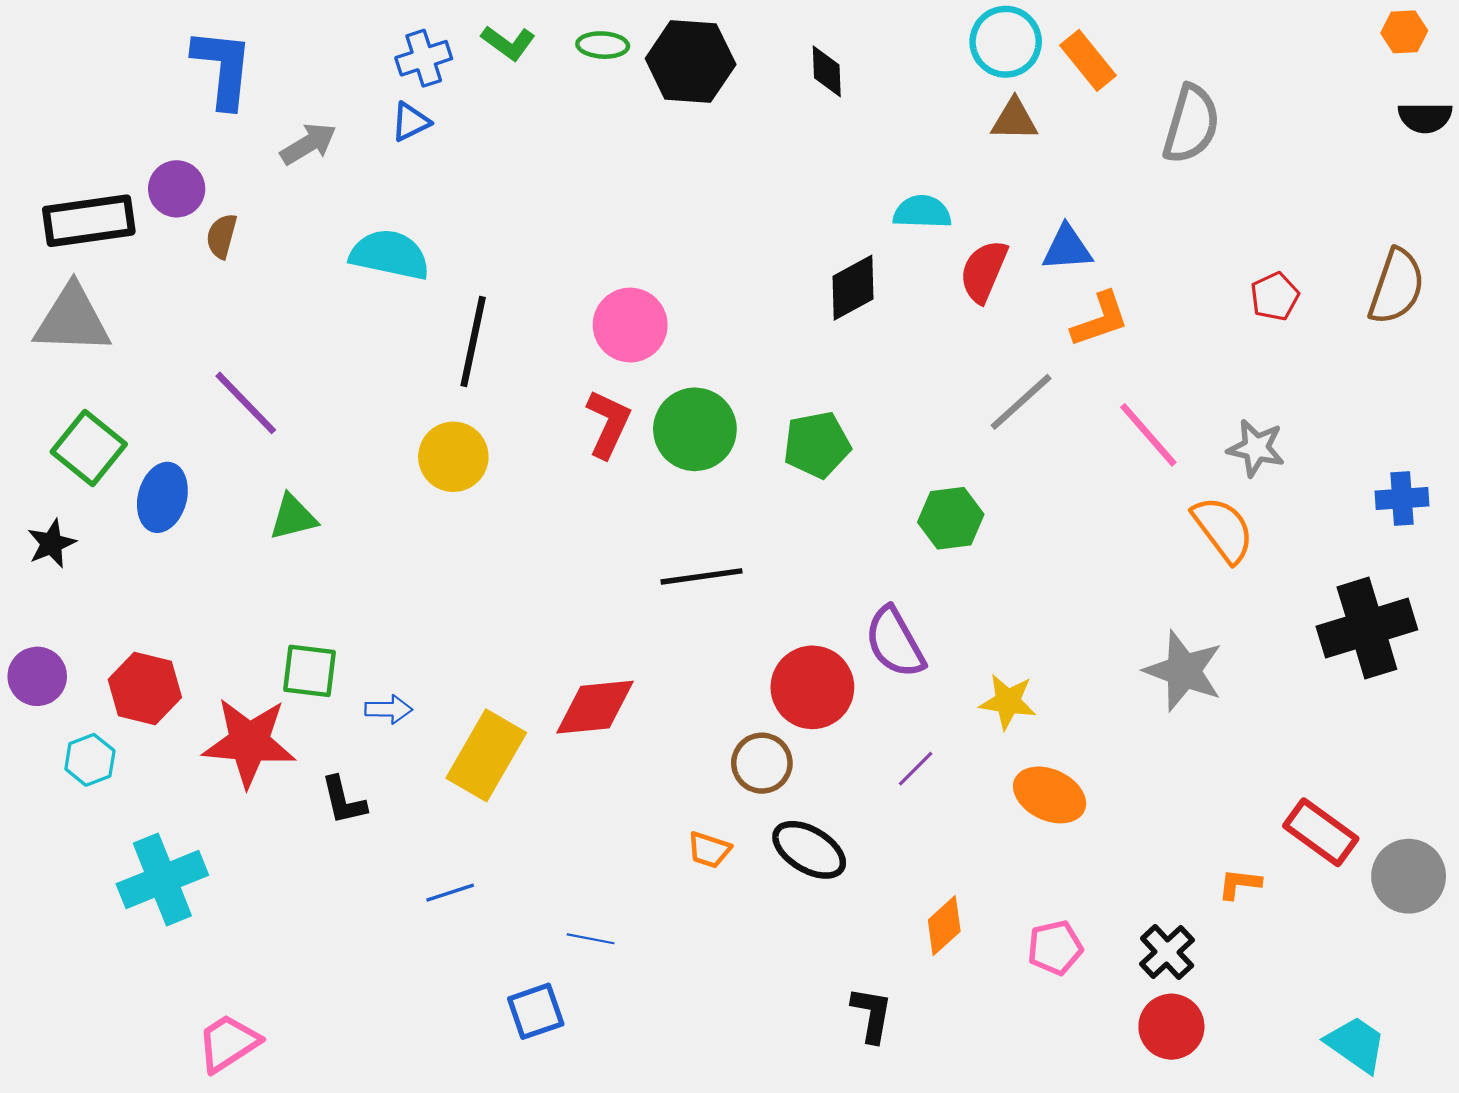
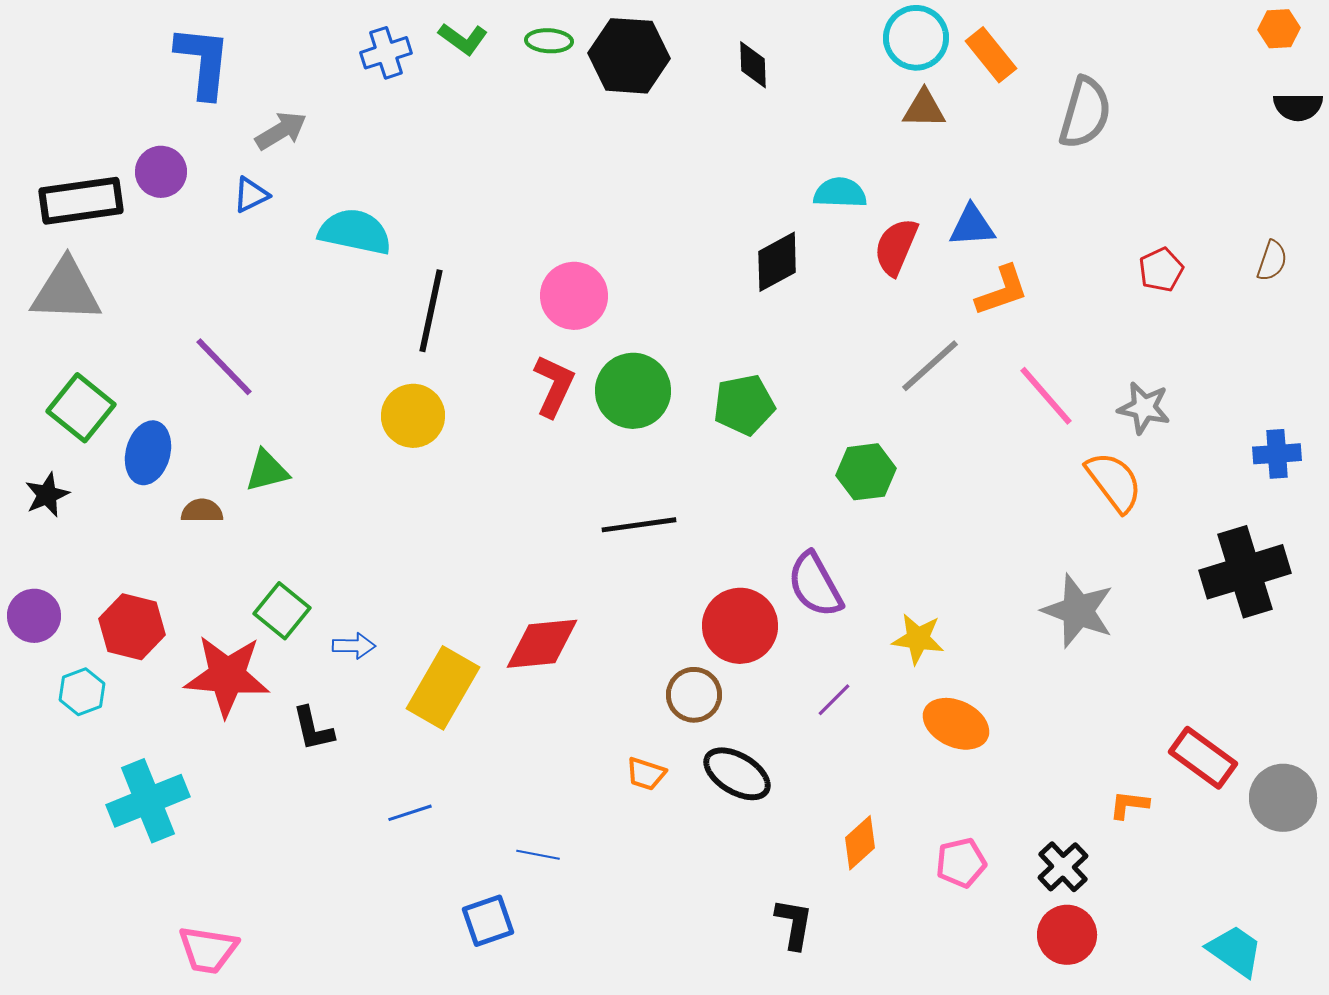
blue triangle: (411, 122) -> (251, 195), moved
brown semicircle: (222, 236) -> (202, 511), moved, turned 75
brown semicircle: (1397, 287) -> (1272, 261), size x0.6
green square: (310, 671) -> (282, 611), turned 32
pink trapezoid: (228, 1043) -> (208, 950), turned -138

